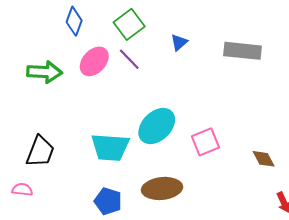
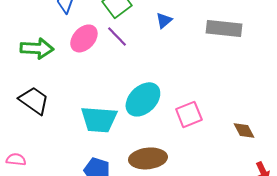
black trapezoid: (40, 151) -> (34, 100), moved, turned -76

